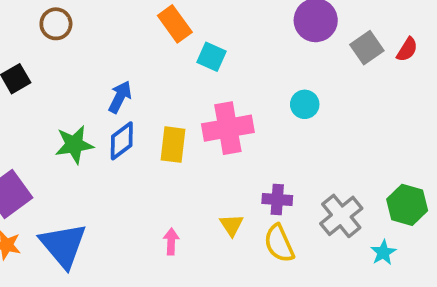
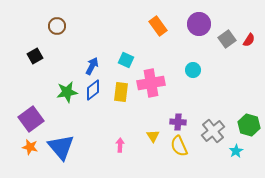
orange rectangle: (175, 24) -> (158, 26), moved
cyan square: (211, 57) -> (126, 60), moved

